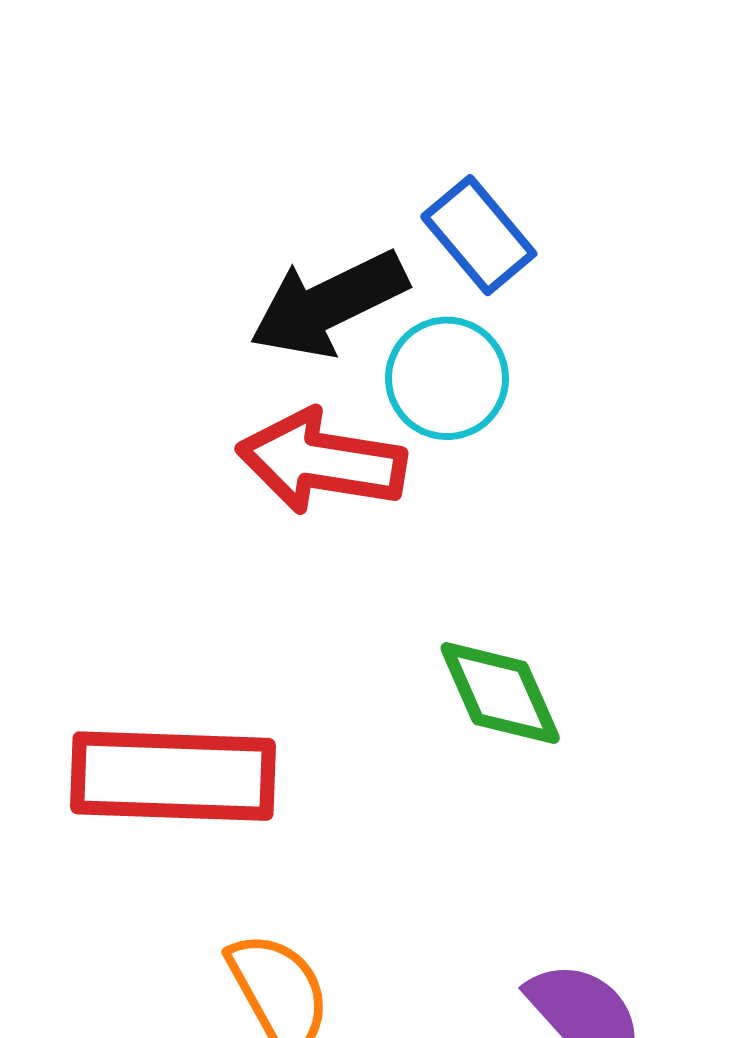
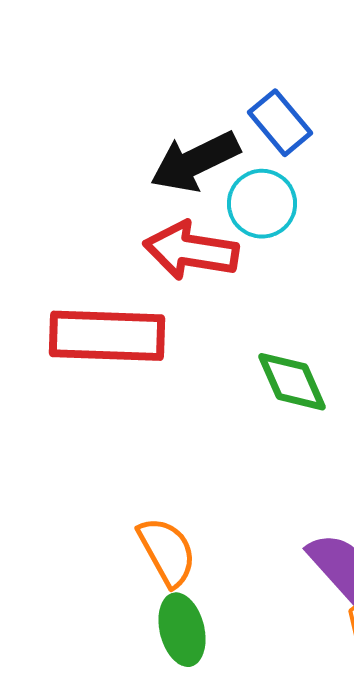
red rectangle: (173, 776) -> (107, 336), moved

